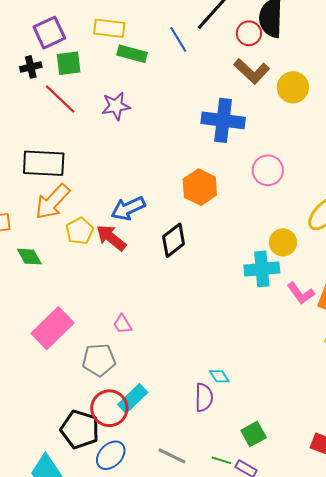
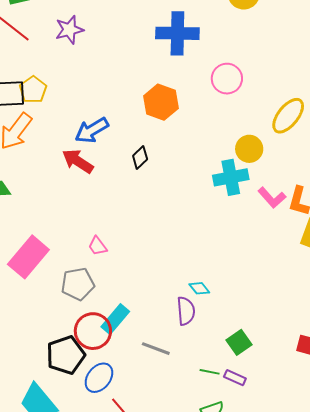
yellow pentagon: (80, 231) -> (33, 90), moved
black diamond: (174, 240) -> (140, 157), size x0.7
black pentagon: (80, 429) -> (66, 355), turned -30
gray line: (172, 456) -> (156, 349), moved

